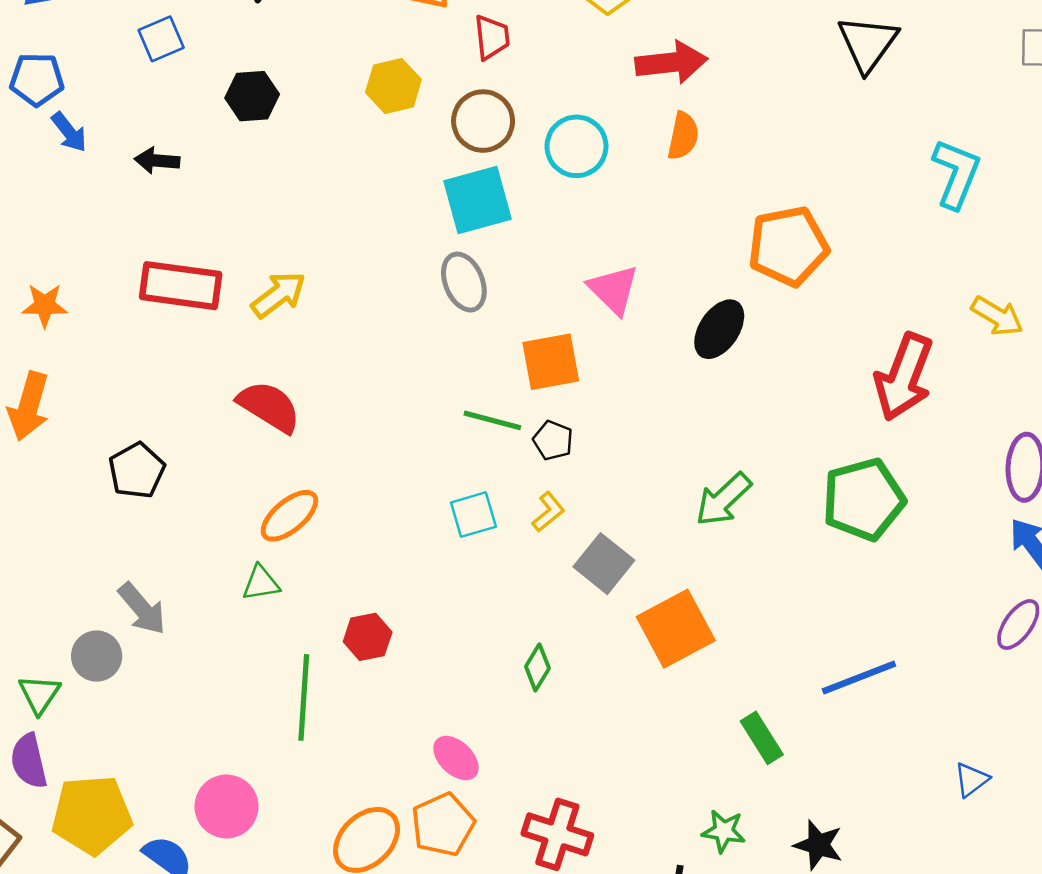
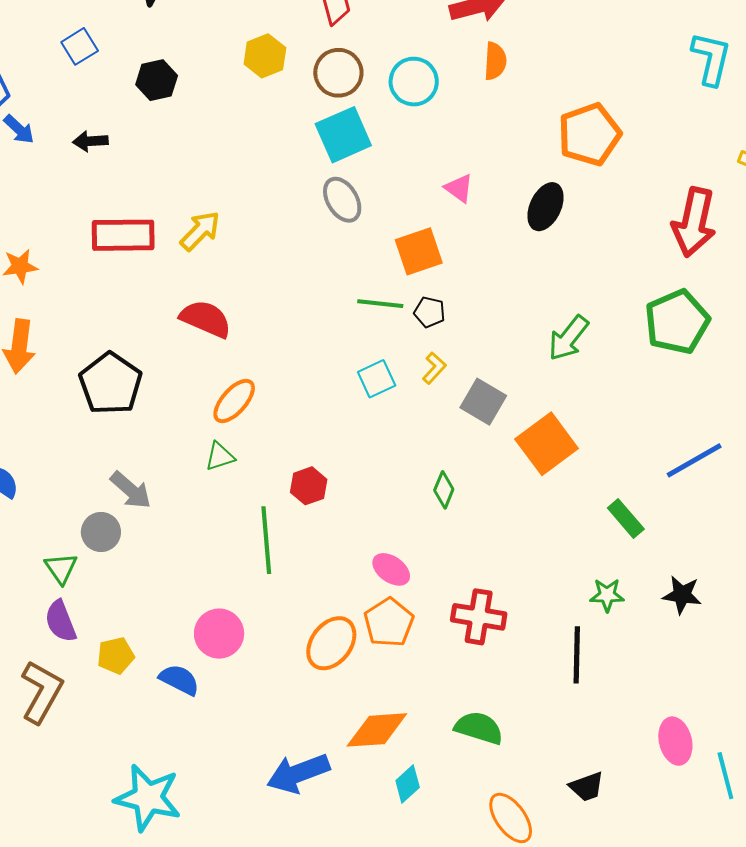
pink triangle: (613, 290) -> (459, 188), size x0.7
black pentagon: (137, 471) -> (111, 384), size x1.4
yellow pentagon: (92, 815) -> (116, 656), size x0.6

